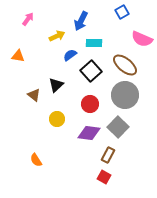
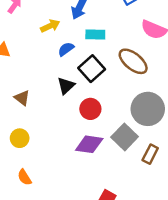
black triangle: (56, 85) -> (66, 86), moved
gray circle: (125, 95) -> (148, 109), moved
yellow circle: (57, 119) -> (20, 138), moved
brown rectangle: (108, 155) -> (150, 154), moved

